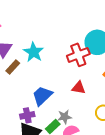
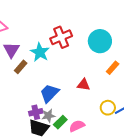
red cross: (78, 55) -> (61, 37), moved
gray star: (65, 117) -> (48, 116), moved

